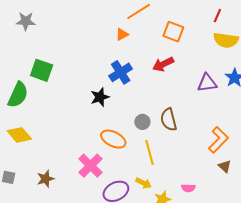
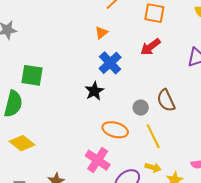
orange triangle: (122, 34) -> (101, 33), moved

